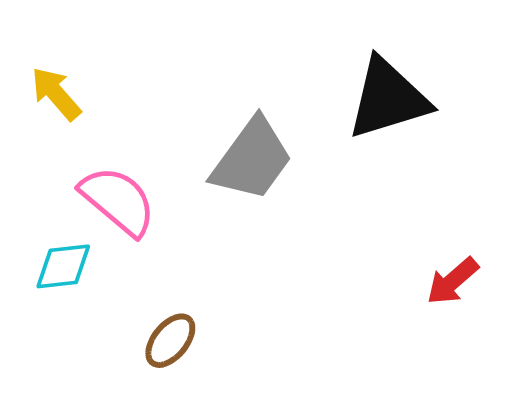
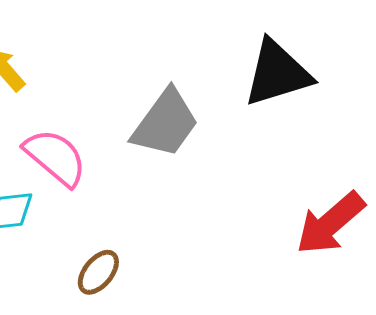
red arrow: (453, 281) -> (330, 223), size x1.6

